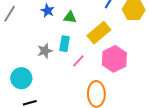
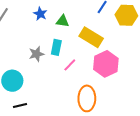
yellow rectangle: (99, 33) -> (91, 37), turned 70

